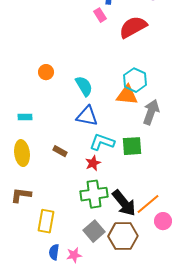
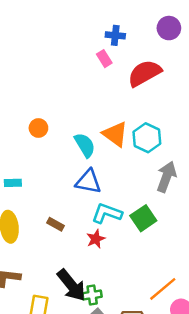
orange triangle: (127, 95) -> (115, 134), moved, turned 30
green square: (132, 146) -> (143, 218), turned -30
green cross: (94, 194) -> (92, 295), moved, size x0.6
black arrow: (124, 203) -> (71, 285), moved

